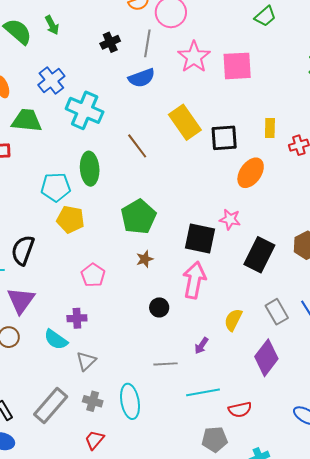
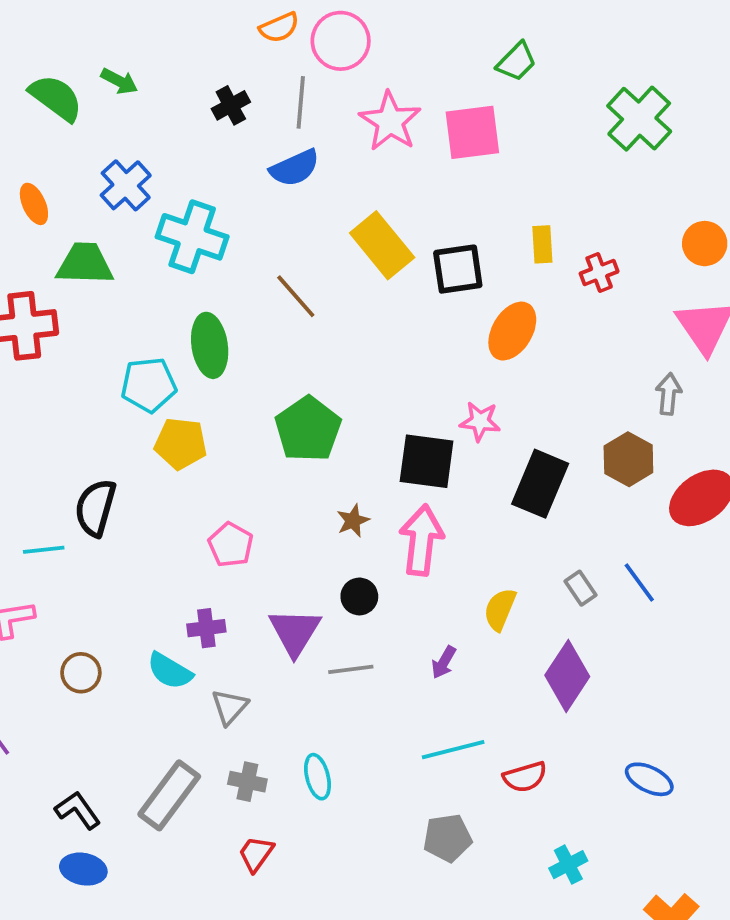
green trapezoid: (265, 16) -> (517, 62), moved
green arrow: (52, 25) -> (119, 81), turned -30
brown star: (145, 259) -> (353, 521), moved
purple triangle: (21, 300) -> (295, 632), moved
gray rectangle: (277, 312) -> (581, 588), size x0.7
gray line: (165, 364) -> (351, 669), moved
cyan ellipse: (130, 401) -> (318, 777), size x0.7
gray pentagon: (215, 439) -> (447, 838), moved

